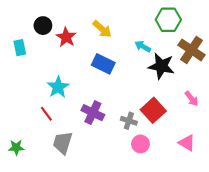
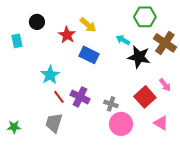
red star: (66, 37) -> (67, 35), moved
red square: (153, 110) -> (145, 97), moved
red line: (46, 114) -> (59, 97), moved
pink circle: (140, 144) -> (121, 124), size x1.5

